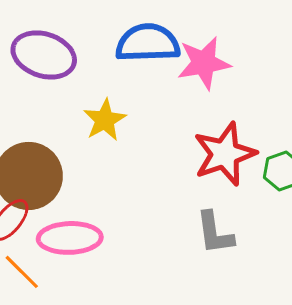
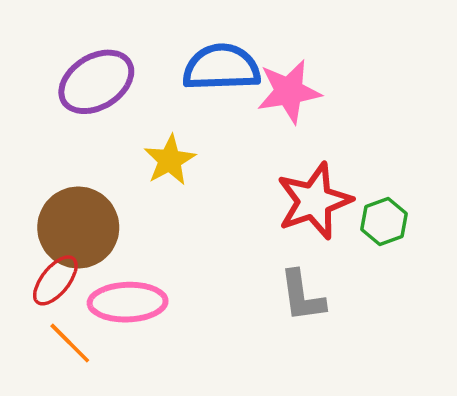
purple ellipse: (44, 55) -> (96, 82), turned -50

